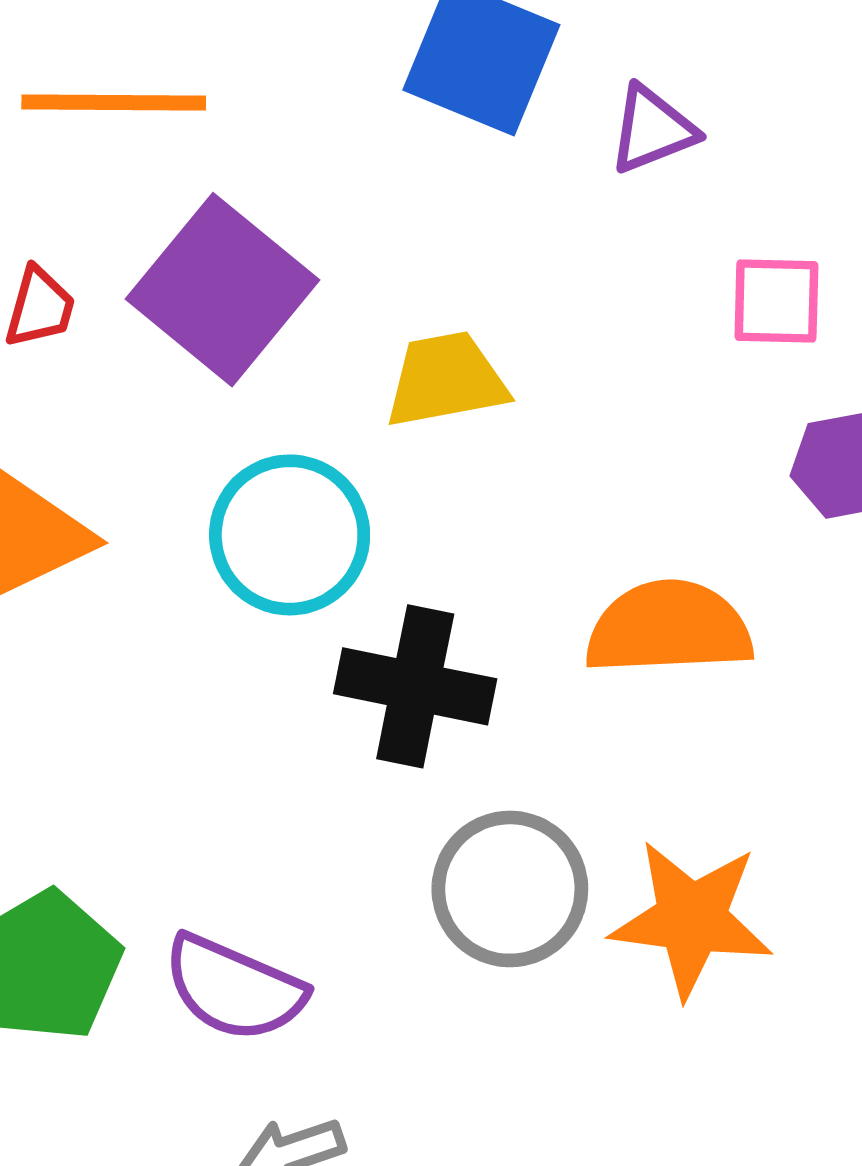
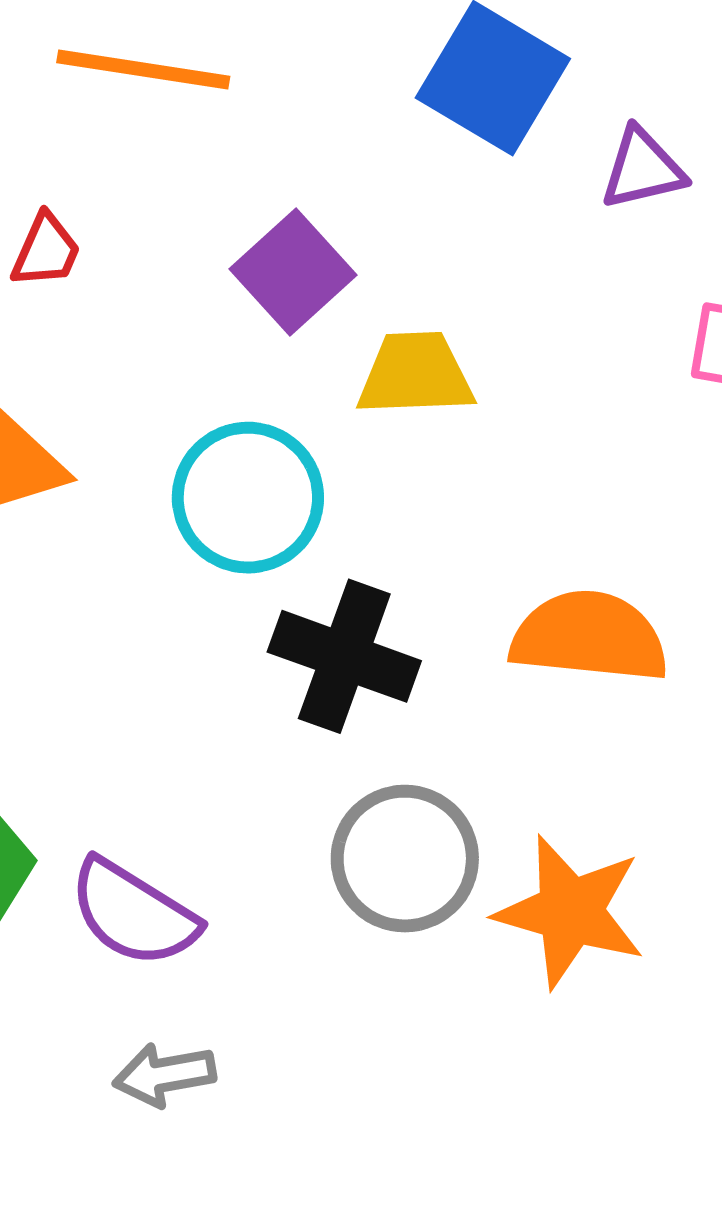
purple square: (222, 290) -> (293, 272), moved, size x0.7

